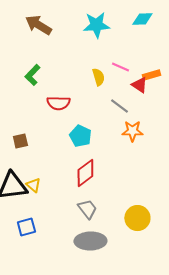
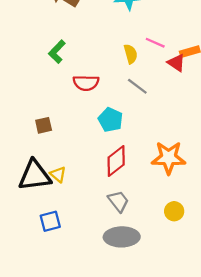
gray line: (119, 106) -> (137, 86), moved
orange star: (132, 131) -> (169, 158), moved, size x1.4
yellow circle: (137, 218) -> (174, 211), size x0.7

